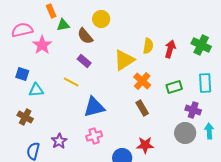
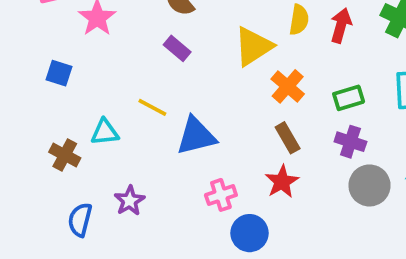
yellow line: (71, 82) -> (152, 107), moved
cyan triangle: (36, 90) -> (105, 132), moved
purple cross: (193, 110) -> (350, 142), moved
pink cross: (94, 136) -> (221, 195), moved
red star: (145, 145) -> (282, 182), moved, turned -30

